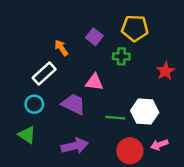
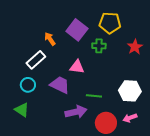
purple square: (94, 37) -> (77, 30), size x1.5
red star: (165, 71) -> (135, 47), moved
white hexagon: (145, 112) -> (130, 91), moved
purple arrow: (75, 146) -> (76, 112), moved

